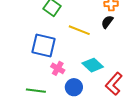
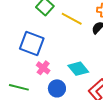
yellow line: (79, 30) -> (72, 19), moved

